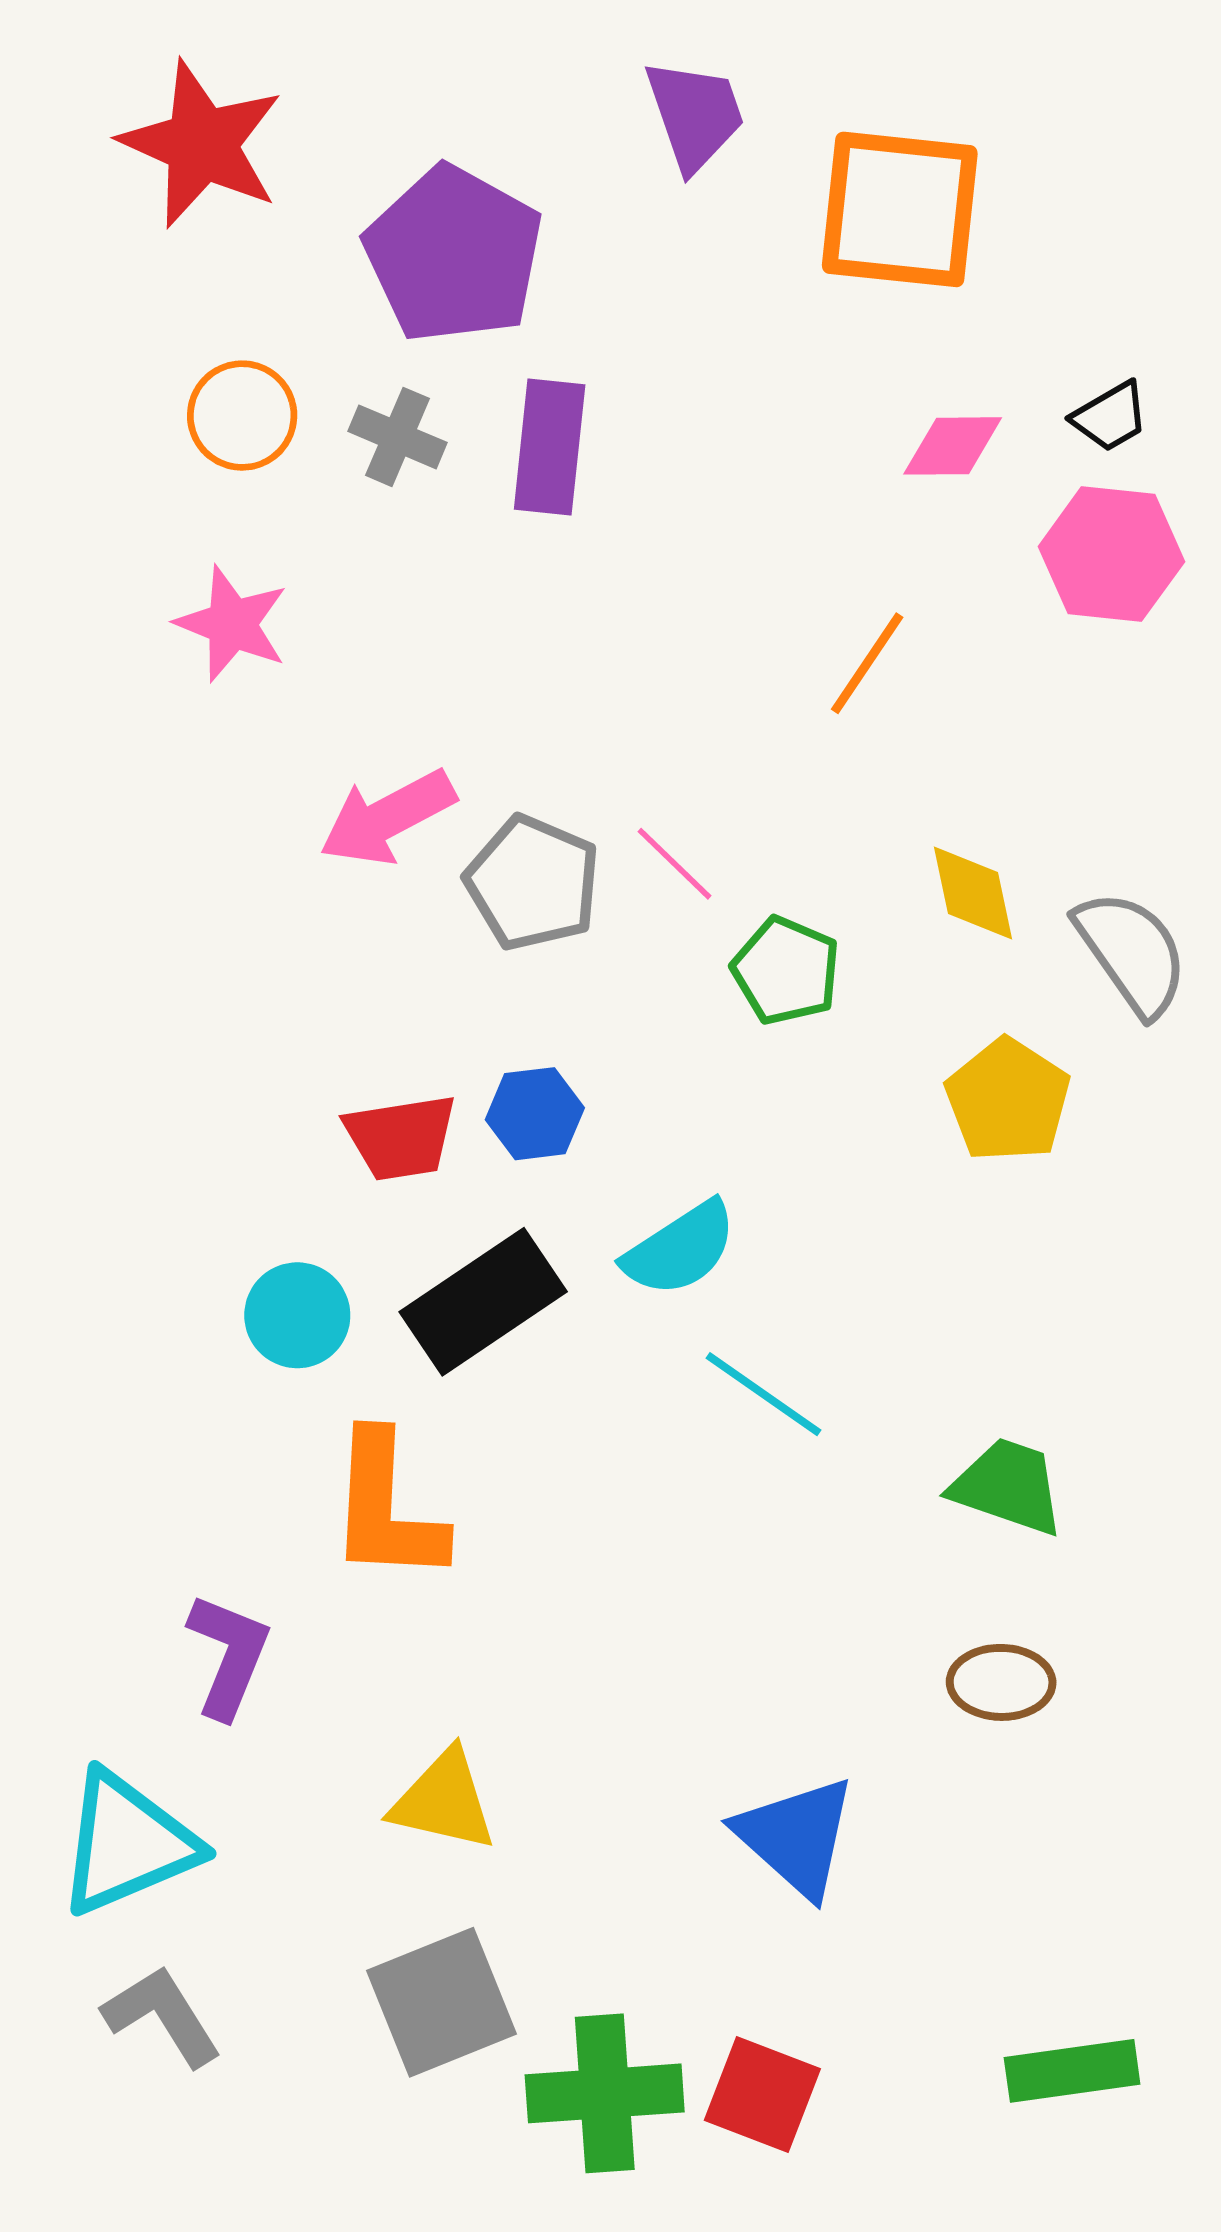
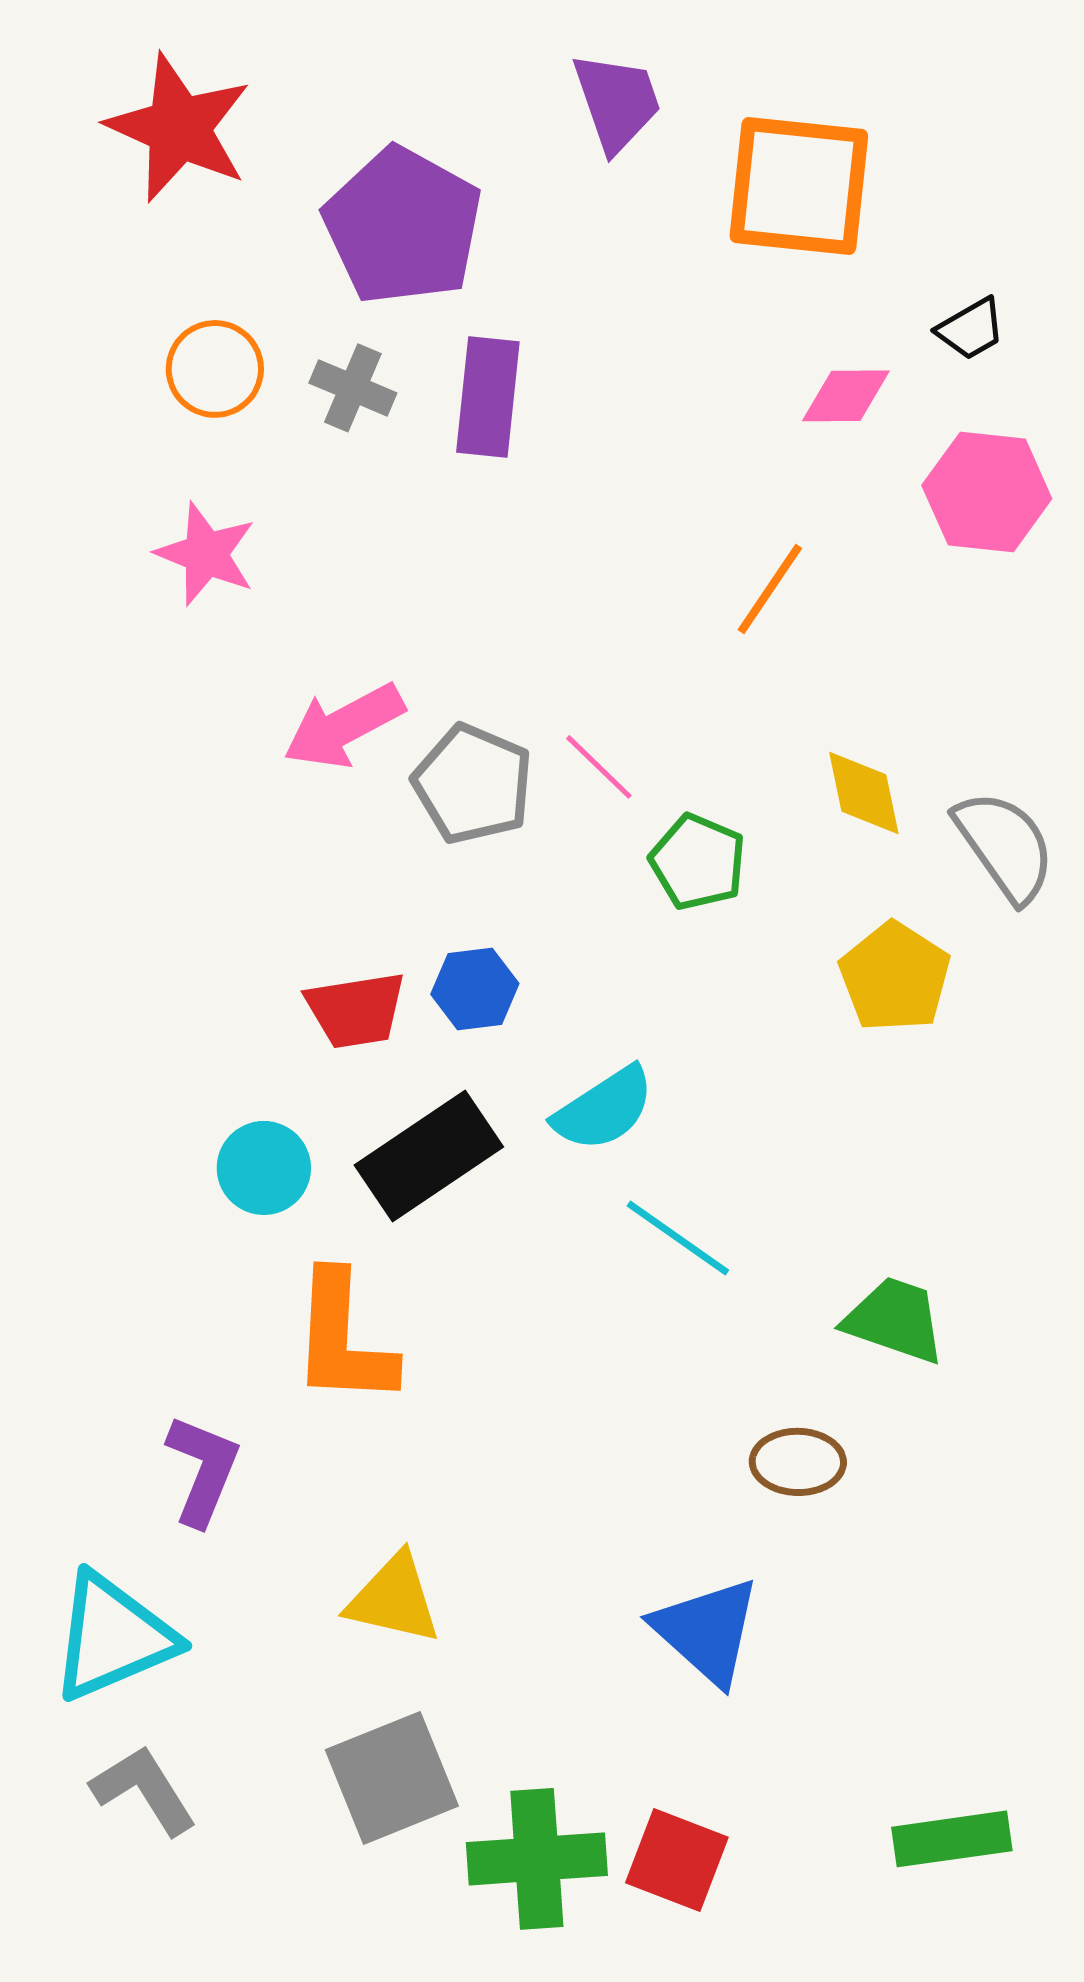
black trapezoid: (1110, 417) -> (971, 329), moved
brown ellipse: (1001, 1682) -> (798, 1462), moved

